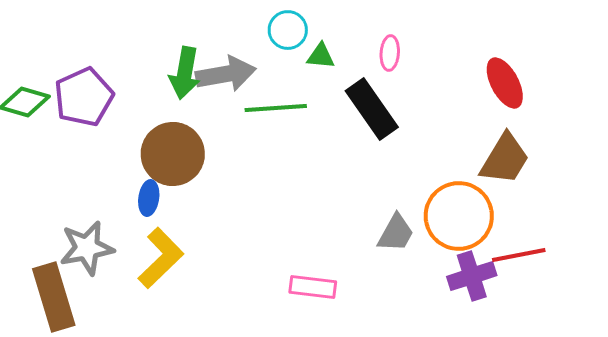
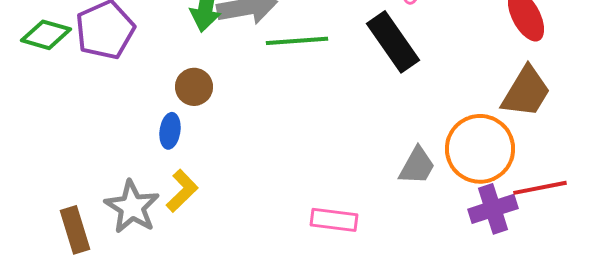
brown circle: (173, 154) -> (194, 87), size x0.6
gray star: (87, 248) -> (132, 207), moved, turned -30
yellow L-shape: (161, 258) -> (182, 191), size x0.7
brown rectangle: (54, 297) -> (75, 230), size x0.7

